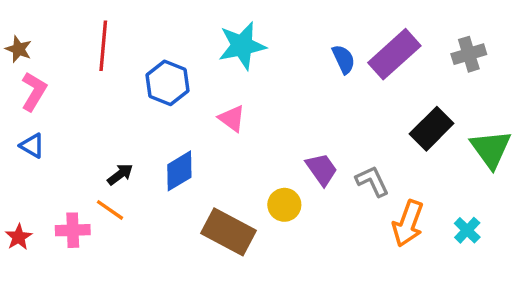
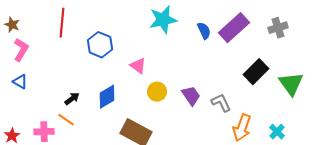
cyan star: (242, 46) -> (163, 20), moved
yellow circle: (284, 205) -> (157, 92), moved

